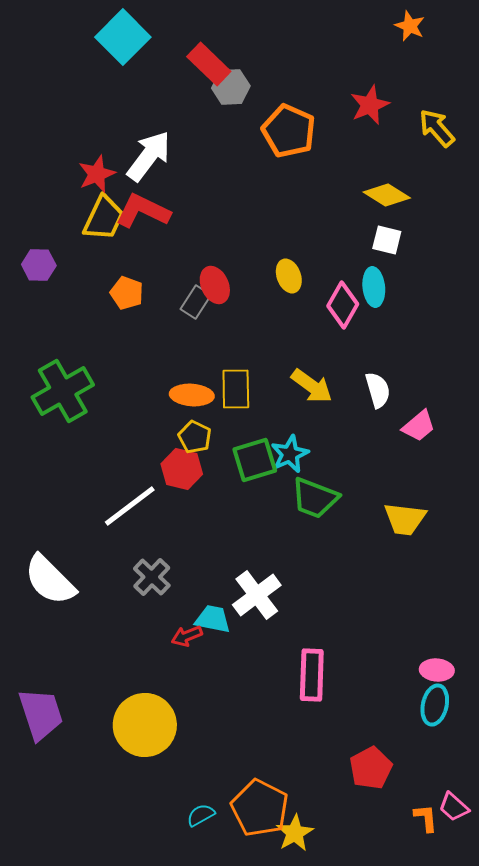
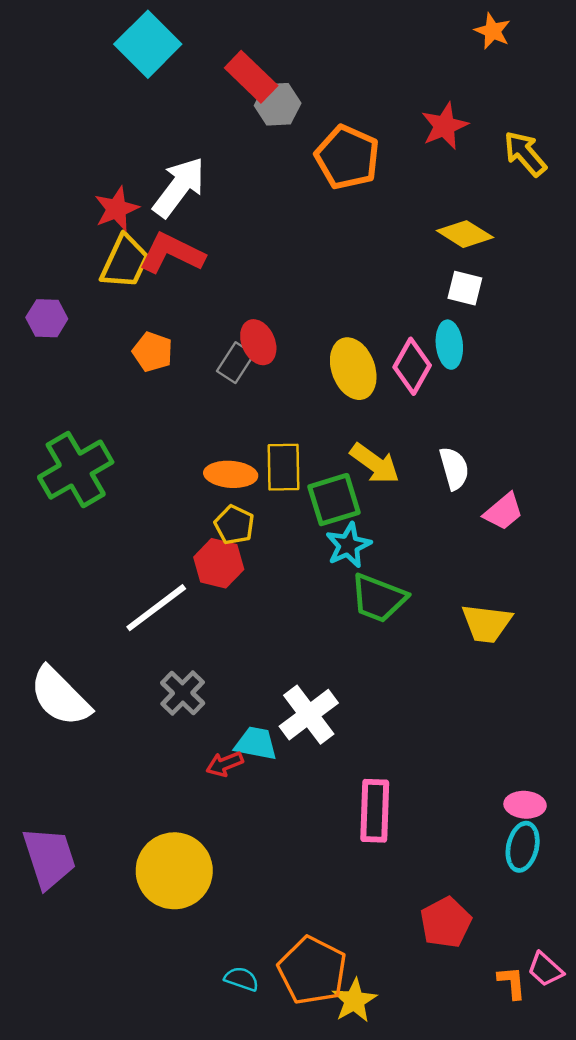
yellow ellipse: (289, 276) -> (353, 369), moved, size x1.5
green square: (255, 460) -> (334, 500), moved
cyan semicircle: (201, 815) -> (241, 979), turned 48

